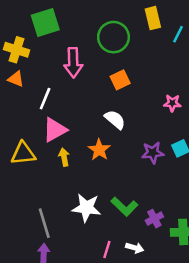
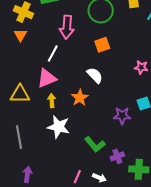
orange triangle: (16, 79) -> (20, 35), turned 32
white line: (45, 99) -> (53, 53), moved
purple star: (153, 153) -> (122, 116), moved
white star: (86, 208) -> (59, 127), moved
gray line: (44, 223) -> (19, 137), moved

